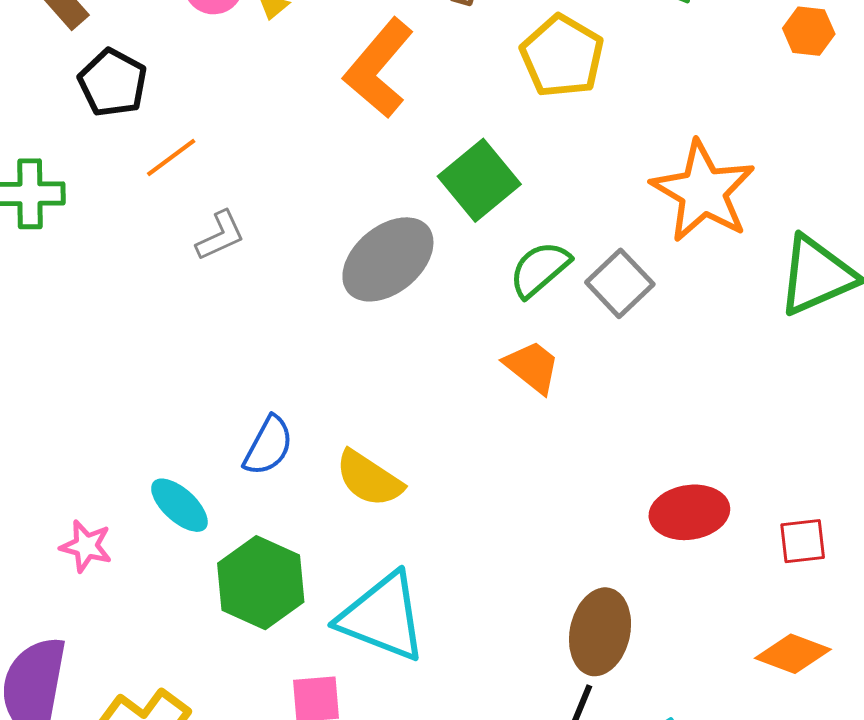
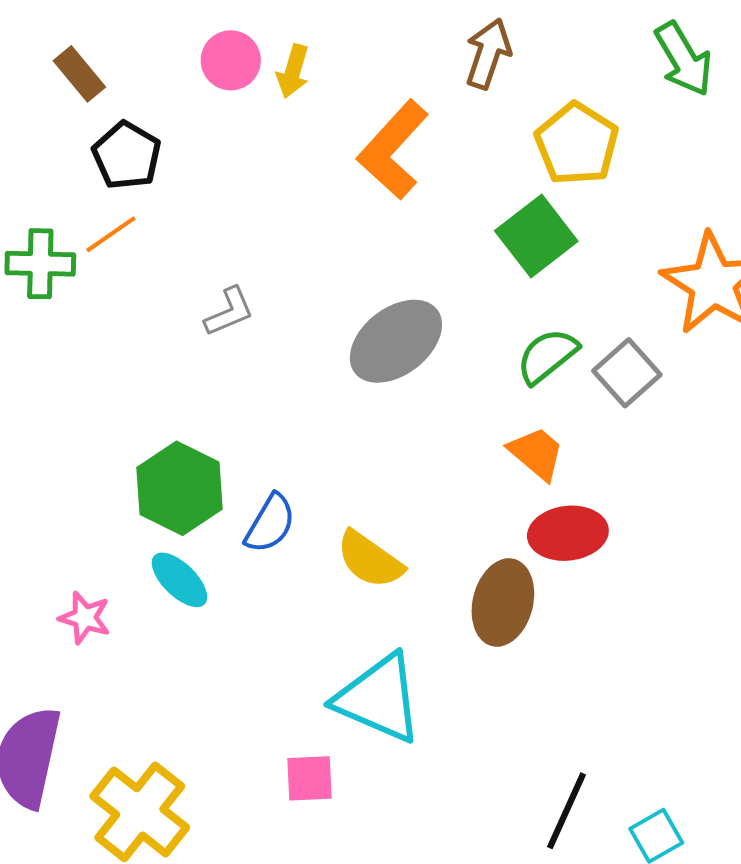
orange line: (171, 158) -> (111, 234), moved
green square: (479, 180) -> (536, 236), moved
red ellipse: (689, 512) -> (568, 533), moved
green hexagon: (261, 583) -> (179, 488), moved
brown ellipse: (600, 632) -> (503, 603), moved

